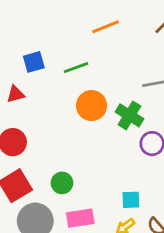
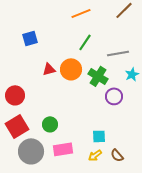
green line: (76, 68) -> (85, 42), moved, turned -36
red triangle: (16, 94) -> (49, 69), moved

